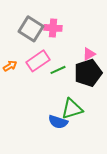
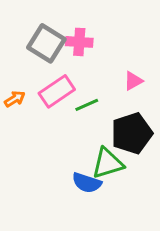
black pentagon: (88, 73) -> (132, 133), moved

